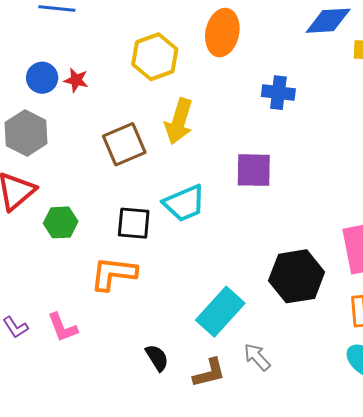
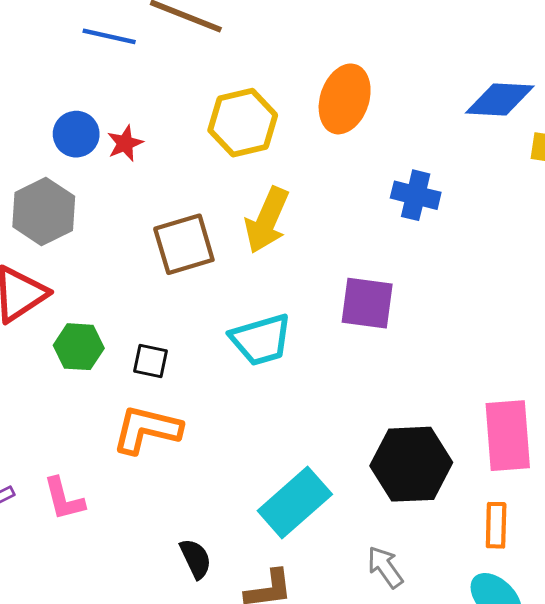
red star: (76, 80) -> (125, 143), turned 30
black square: (134, 223) -> (151, 361), moved, size x0.7
gray arrow: (257, 357) -> (385, 567), moved

